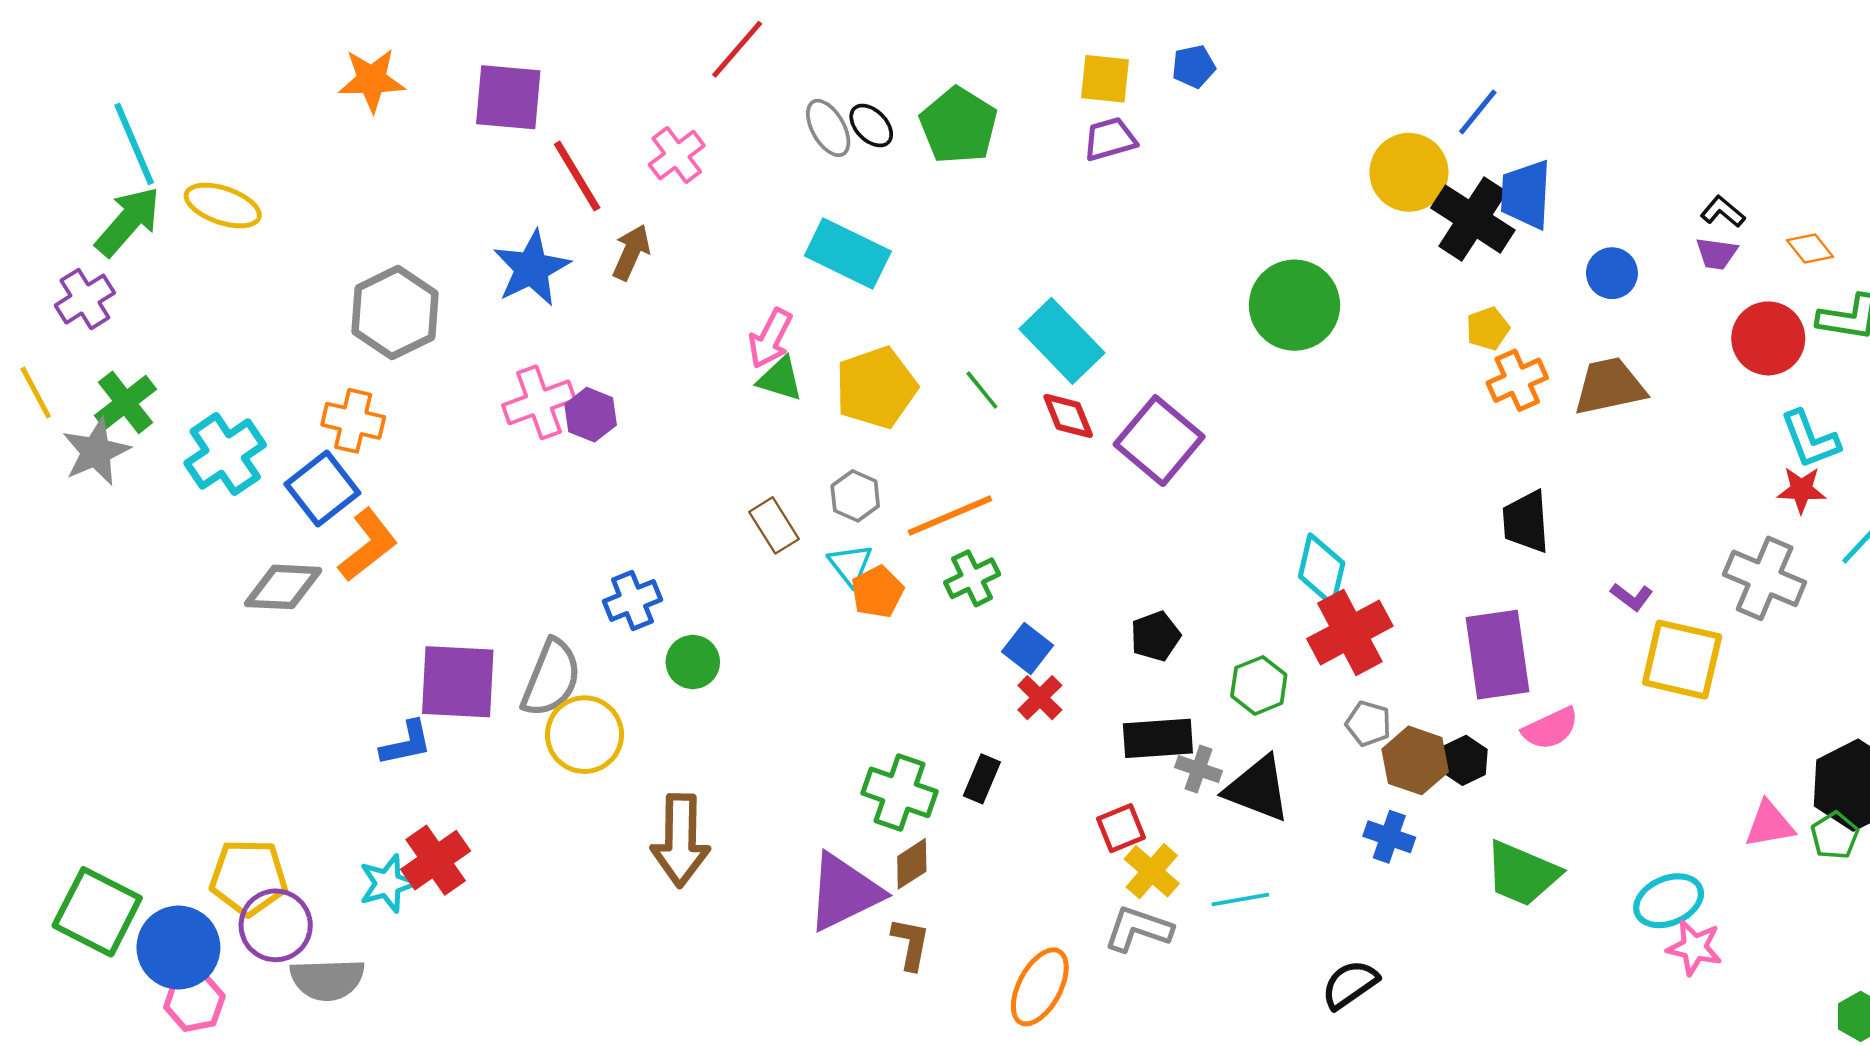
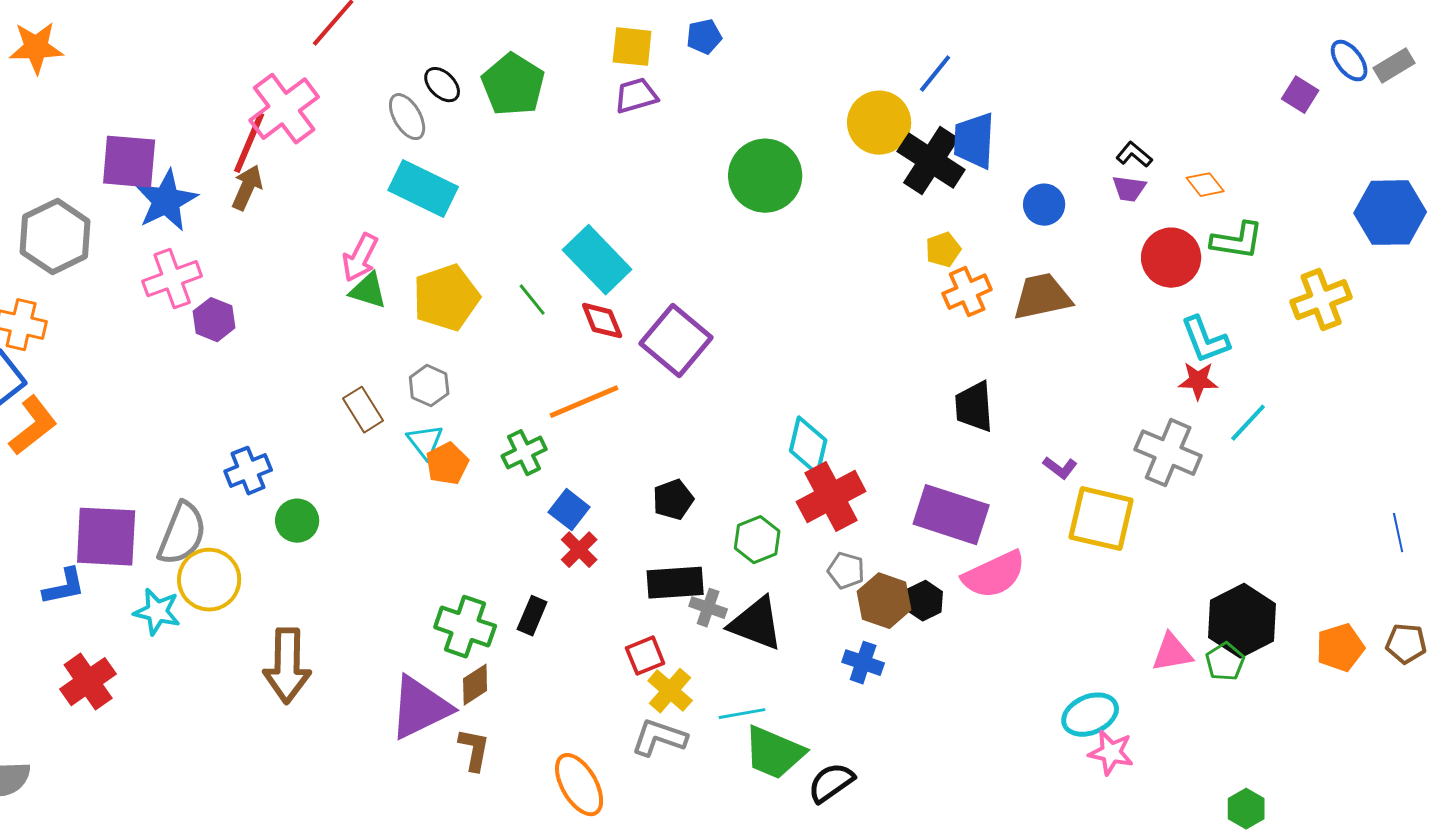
purple square: (508, 97) -> (129, 162), moved
gray ellipse: (828, 128) -> (407, 117), moved
pink cross: (677, 155) -> (284, 109), size x1.5
red line: (577, 176) -> (249, 143), moved, turned 54
green circle: (1294, 305) -> (765, 176), moved
pink cross: (539, 402) -> (172, 279), moved
orange line: (950, 516) -> (584, 402), moved
purple rectangle: (1498, 655) -> (951, 515), turned -64
pink semicircle: (1550, 728) -> (994, 575), size x1.4
green trapezoid: (1522, 874) -> (774, 753), moved
cyan star: (388, 883) -> (157, 612), moved, turned 30
orange ellipse: (1040, 987) -> (579, 785), turned -58

